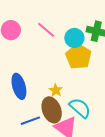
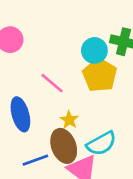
pink line: (46, 30) -> (52, 83), moved
cyan semicircle: (80, 108) -> (101, 143), turned 110

